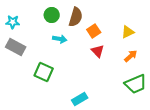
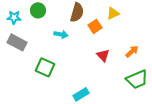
green circle: (52, 15) -> (38, 10), moved
yellow triangle: (128, 32) -> (113, 13), moved
red triangle: (98, 51) -> (103, 55), moved

